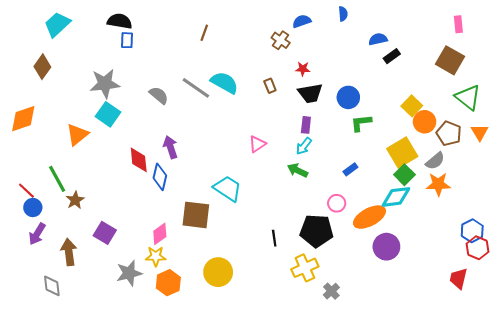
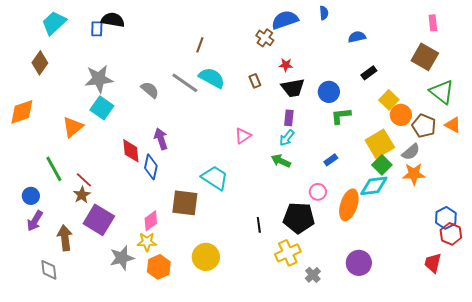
blue semicircle: (302, 21) -> (285, 20), size x1.5
brown line: (204, 33) -> (200, 45), moved
blue rectangle: (127, 40) -> (97, 29), moved
black rectangle: (392, 56) -> (369, 73), moved
orange triangle: (480, 132) -> (453, 125), turned -30
red line: (26, 191) -> (84, 180), moved
brown star: (75, 200) -> (82, 195), moved
orange ellipse: (369, 217) -> (349, 205), turned -44
purple square: (105, 233) -> (99, 220), size x1.4
purple circle: (386, 247) -> (359, 263), moved

